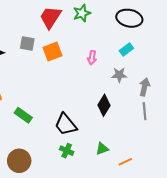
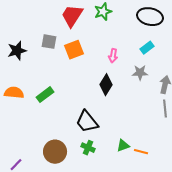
black diamond: (104, 105) -> (106, 85), moved
green rectangle: (23, 115) -> (45, 95), moved, turned -72
brown circle: (19, 161) -> (55, 152), moved
orange line: (125, 162) -> (141, 152), moved, turned 40

